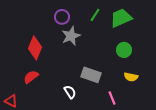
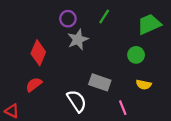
green trapezoid: (121, 18) -> (149, 24), moved
white semicircle: (70, 92) -> (77, 101), size x1.5

